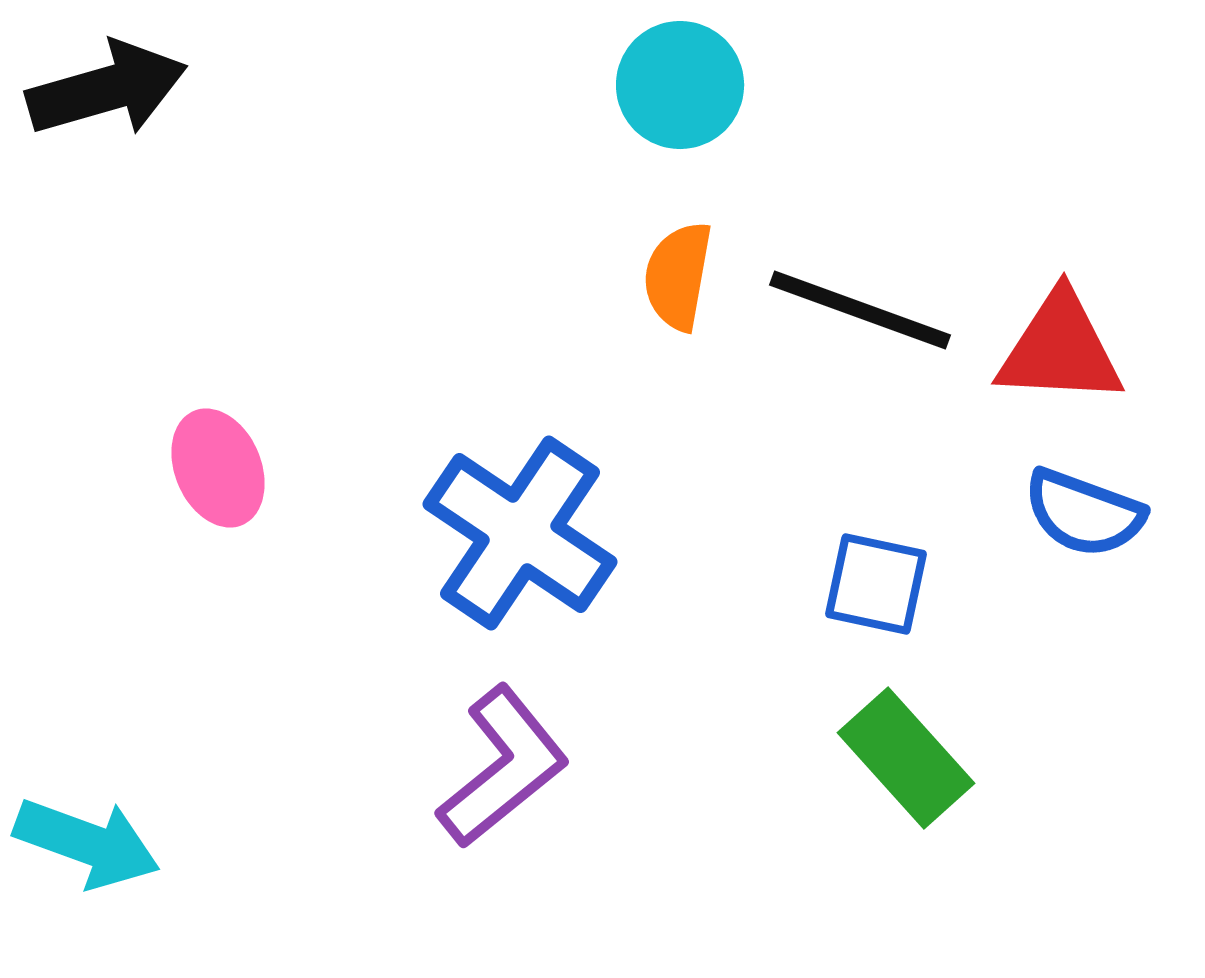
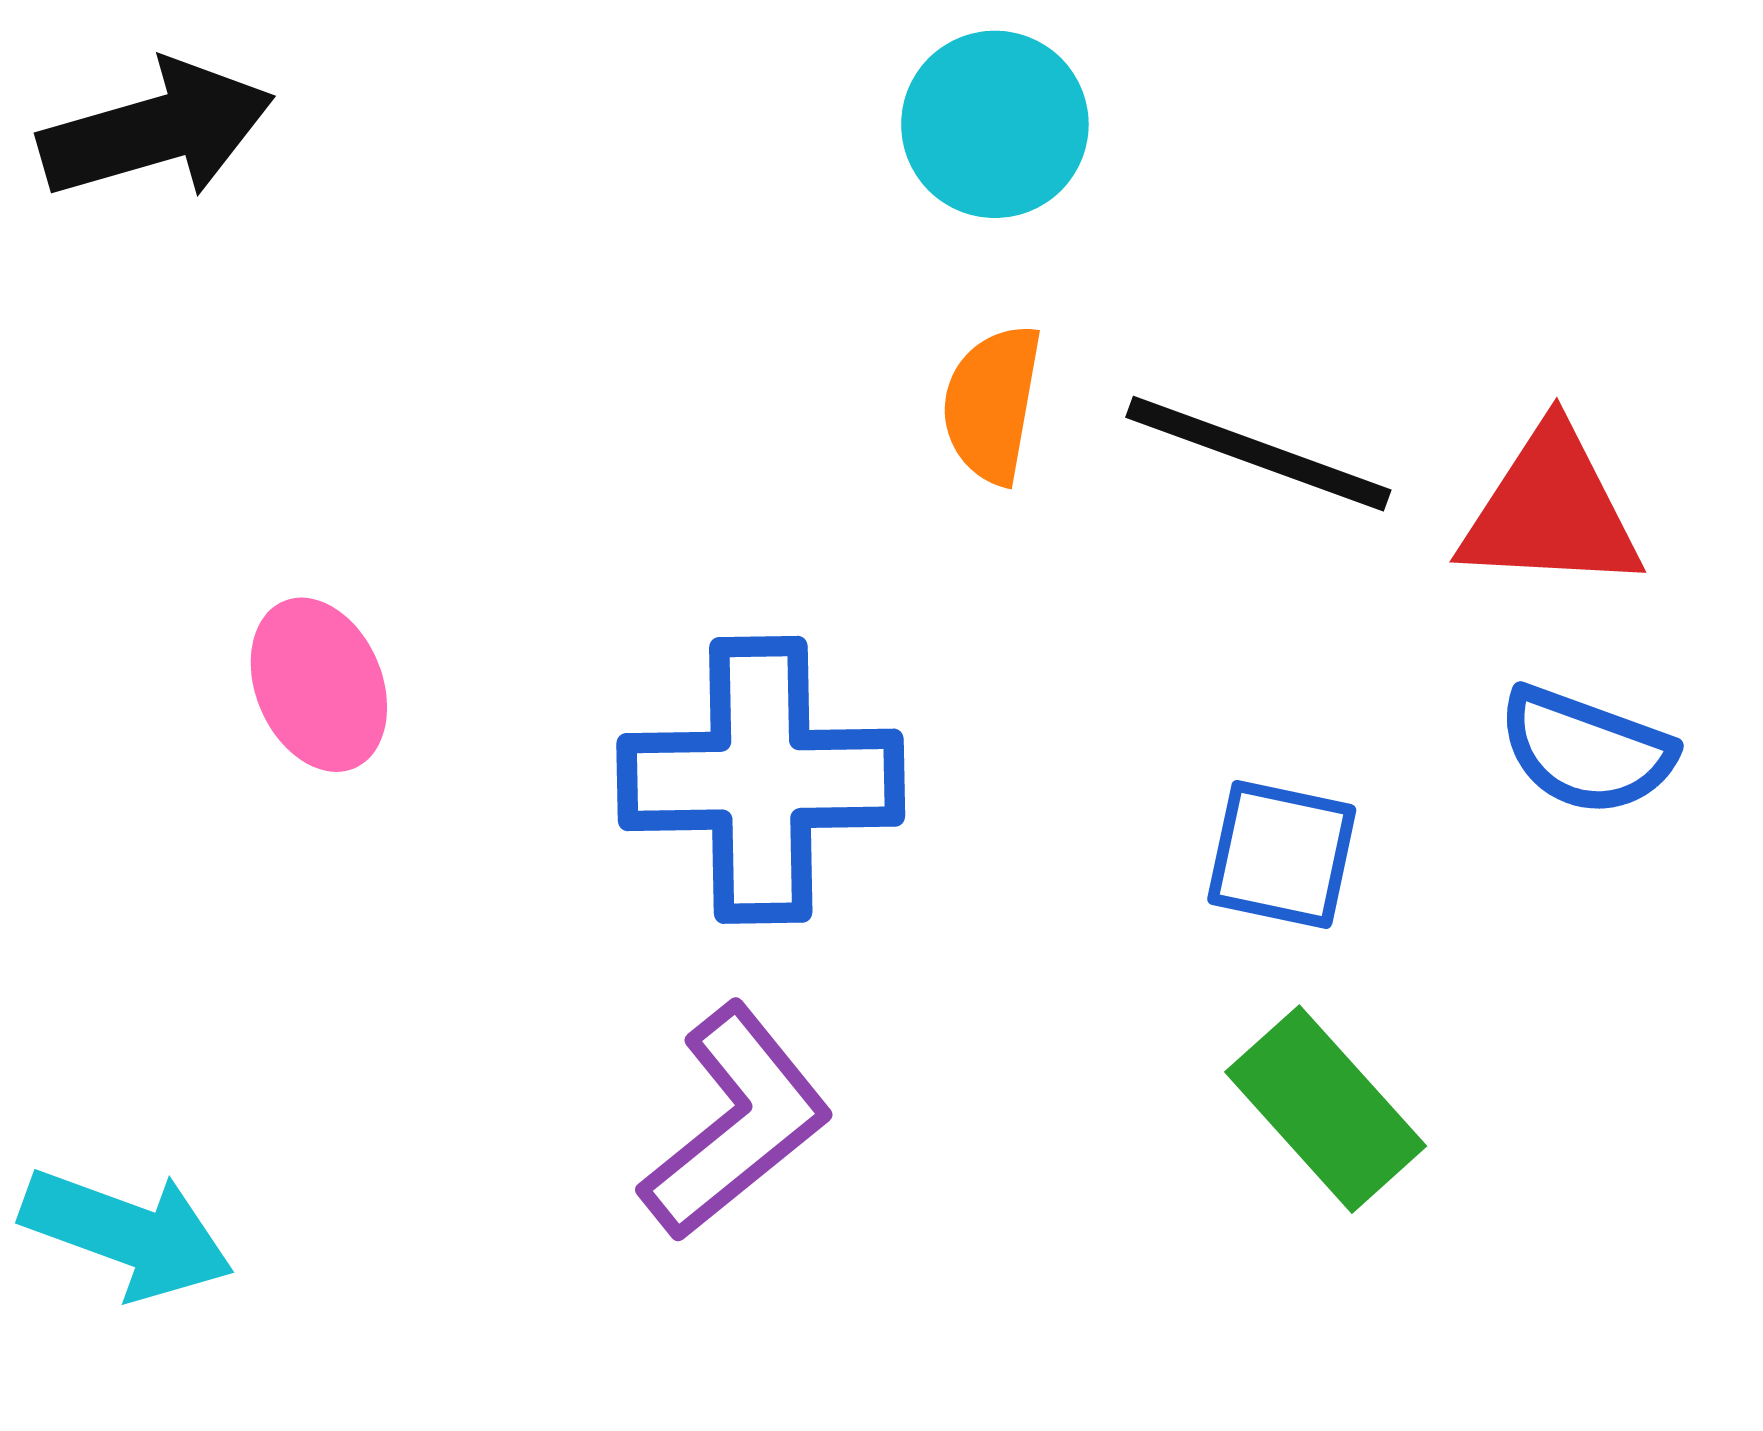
blue cross: (520, 533) -> (761, 780), turned -35

